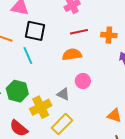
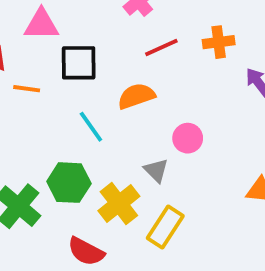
orange semicircle: (72, 54) -> (136, 96), moved
cyan line: (28, 56) -> (91, 127), moved
gray triangle: (63, 94) -> (156, 170), turned 32

